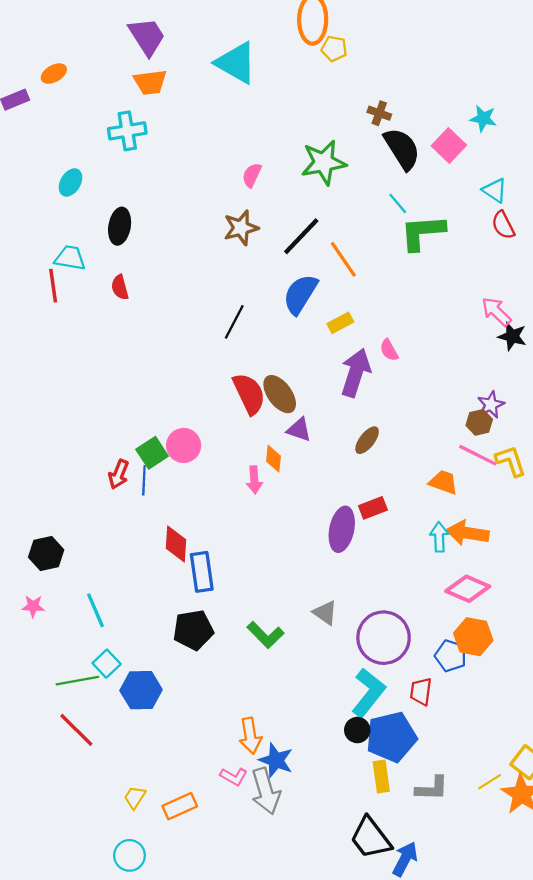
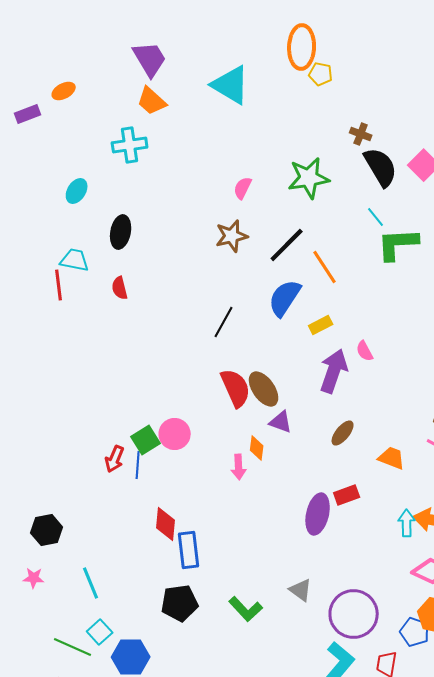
orange trapezoid: (150, 82) -> (152, 101), turned 48
orange trapezoid: (443, 482) -> (392, 458), moved
green line: (77, 681) -> (73, 647), turned 33

